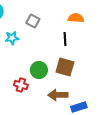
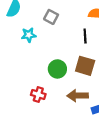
red cross: (21, 85) -> (38, 95), moved

